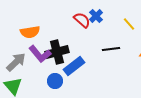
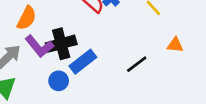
orange semicircle: (30, 32) -> (27, 18), turned -54
black line: (111, 49) -> (137, 64), moved, turned -30

